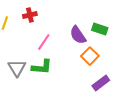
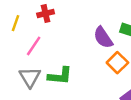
pink line: (44, 42) -> (34, 46), moved

